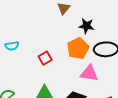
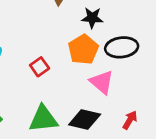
pink triangle: (89, 73) -> (102, 82), turned 36

